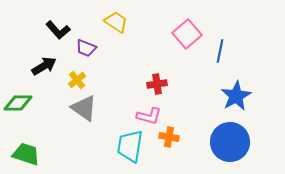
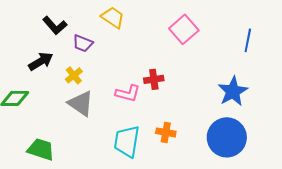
blue line: (220, 51) -> (248, 40), moved
pink L-shape: (149, 116) -> (128, 93), moved
green trapezoid: (26, 154) -> (41, 149), moved

